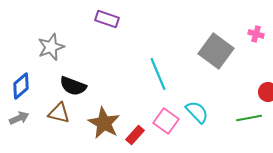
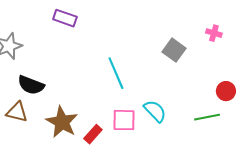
gray square: (216, 51) -> (174, 50), size x0.7
pink square: (166, 121) -> (124, 120), turned -35

